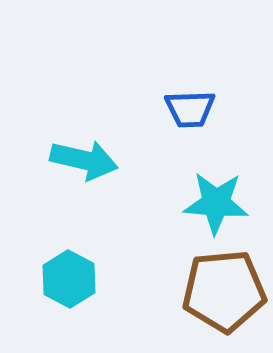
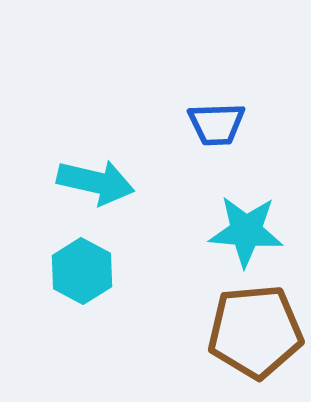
cyan hexagon: (69, 279) -> (82, 271), moved

